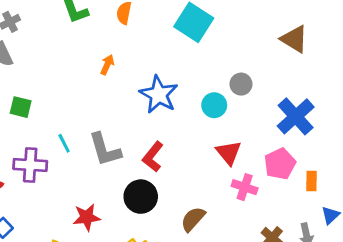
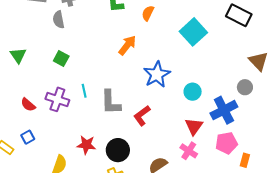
orange arrow: (107, 65) -> (127, 45), size x1.5
gray circle: (241, 84) -> (245, 87), moved
blue cross: (296, 116) -> (224, 110), moved
pink cross: (245, 187) -> (189, 151), moved
black circle: (141, 197) -> (118, 150), moved

